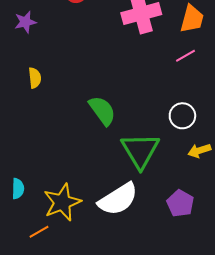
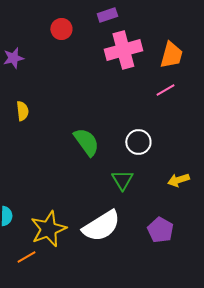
white circle: (182, 116) -> (138, 142), moved
green triangle: (140, 151) -> (122, 180), size x0.6

